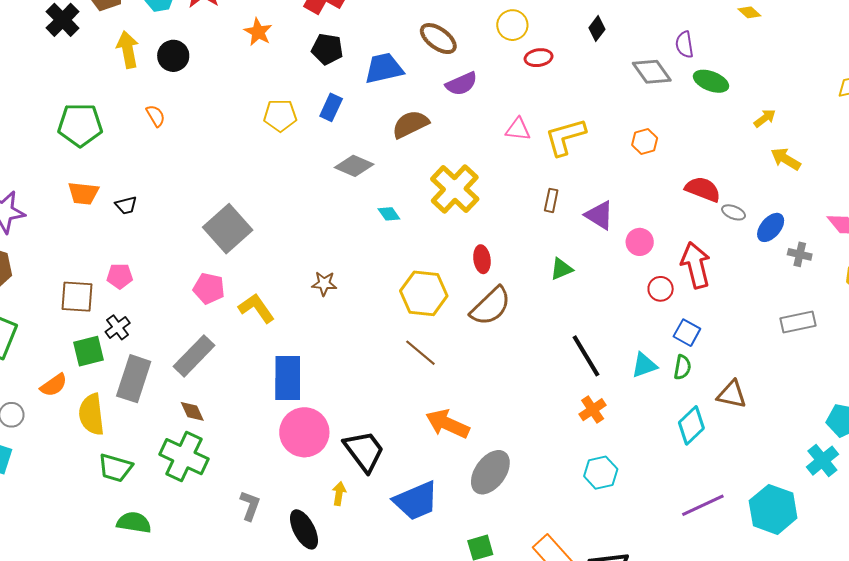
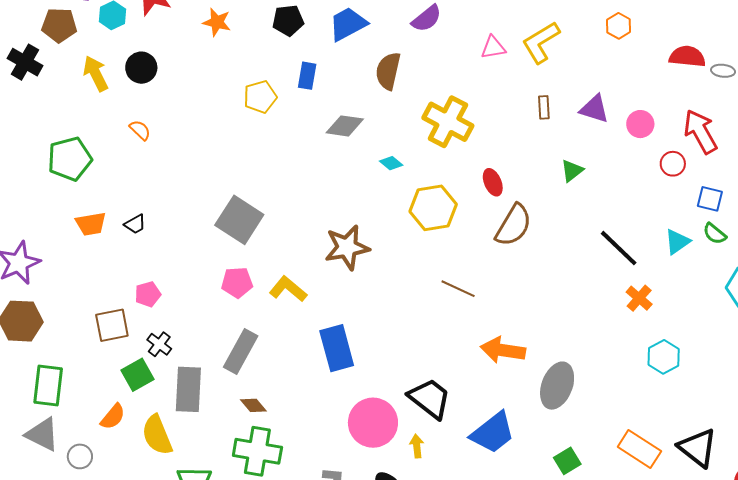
brown semicircle: (410, 124) -> (388, 71), turned -36
brown star: (324, 284) -> (347, 247), size x1.8
yellow hexagon: (424, 293) -> (433, 208), moved
green semicircle: (682, 367) -> (715, 234), turned 135
pink circle: (304, 432) -> (373, 423), moved

